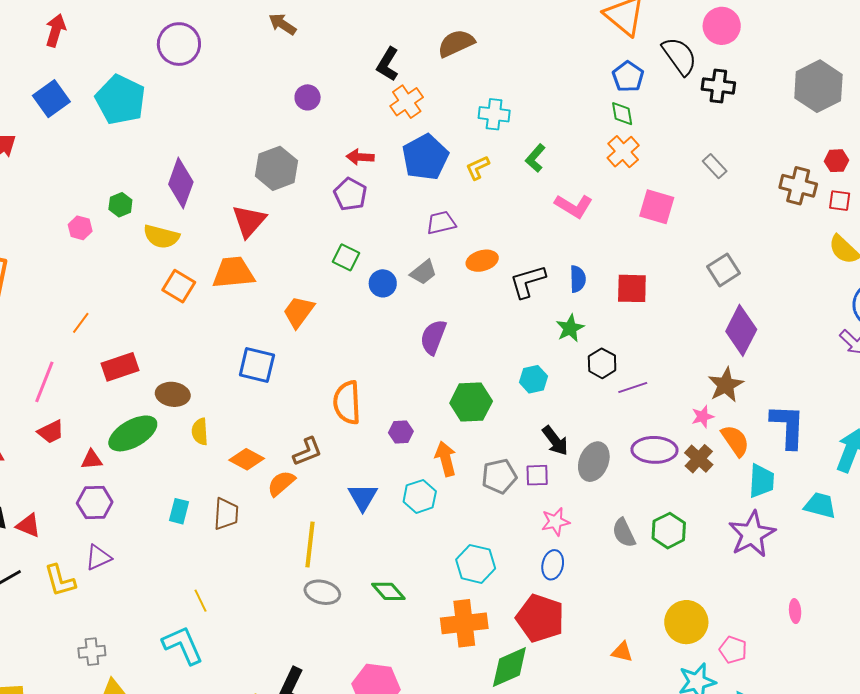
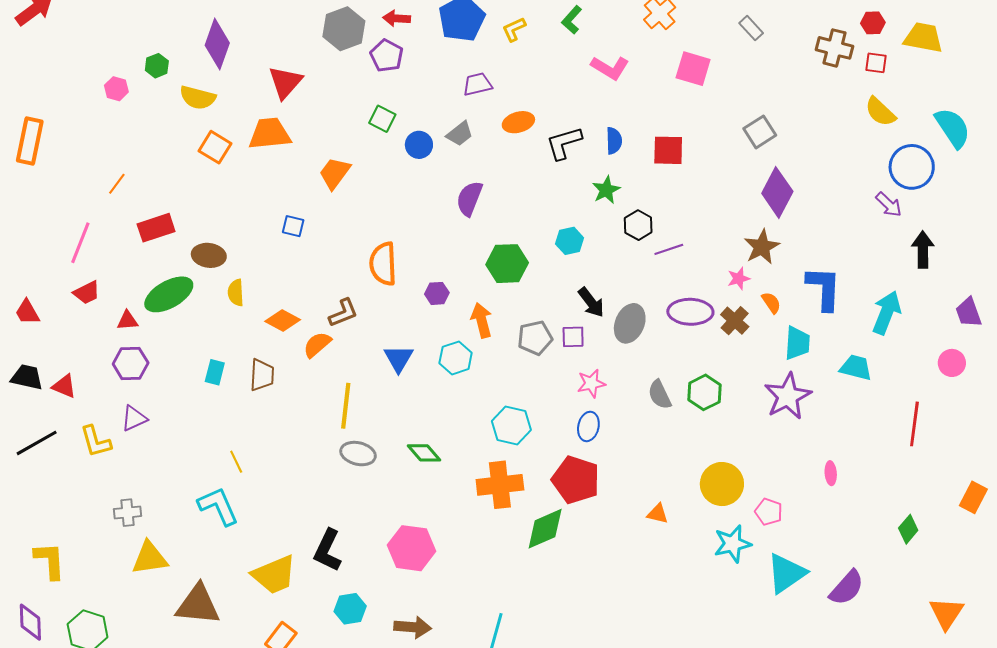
gray hexagon: (276, 168) -> (344, 29), moved
blue square: (257, 365) -> (293, 226), size x0.6
orange semicircle: (735, 441) -> (771, 303), size x0.7

